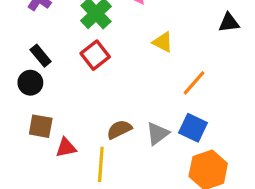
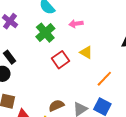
red square: (95, 55) -> (60, 60), moved

